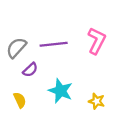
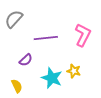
gray semicircle: (16, 48) -> (14, 19), moved
yellow star: (97, 101) -> (74, 71), moved

